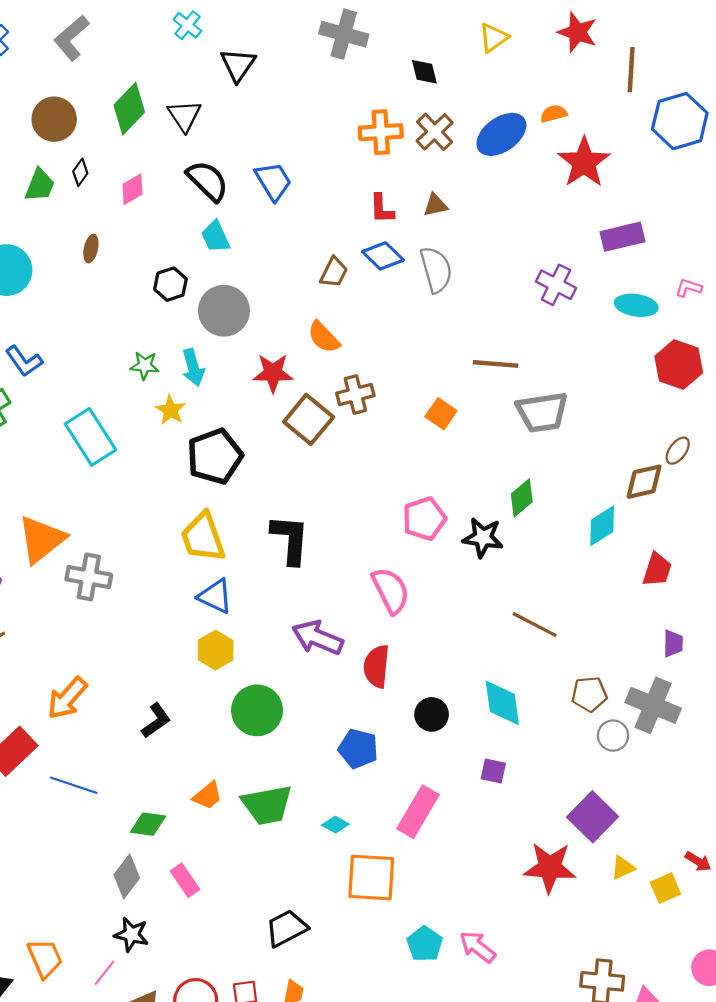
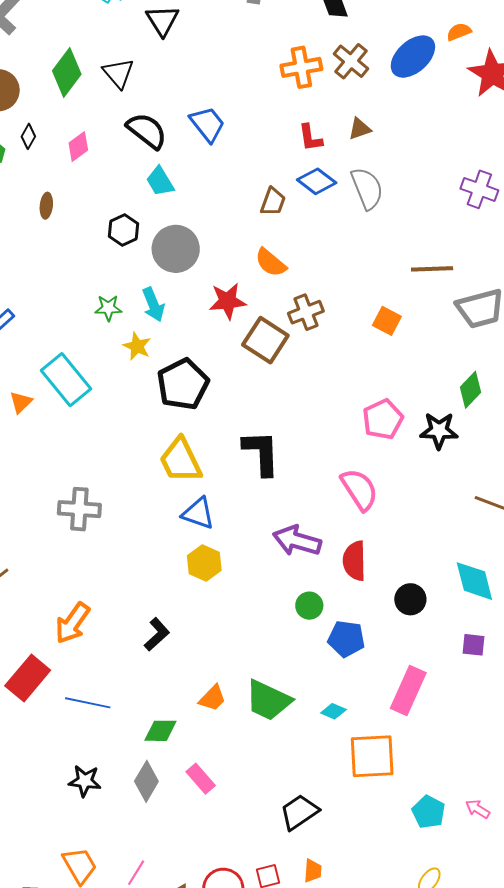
orange triangle: (41, 539) -> (21, 402), moved, size x0.5
green circle: (257, 710) -> (309, 606), moved, size x0.6
green trapezoid: (267, 805) -> (268, 700), turned 42
black star: (132, 934) -> (85, 781), moved
pink arrow: (477, 947) -> (478, 809), size x0.7

